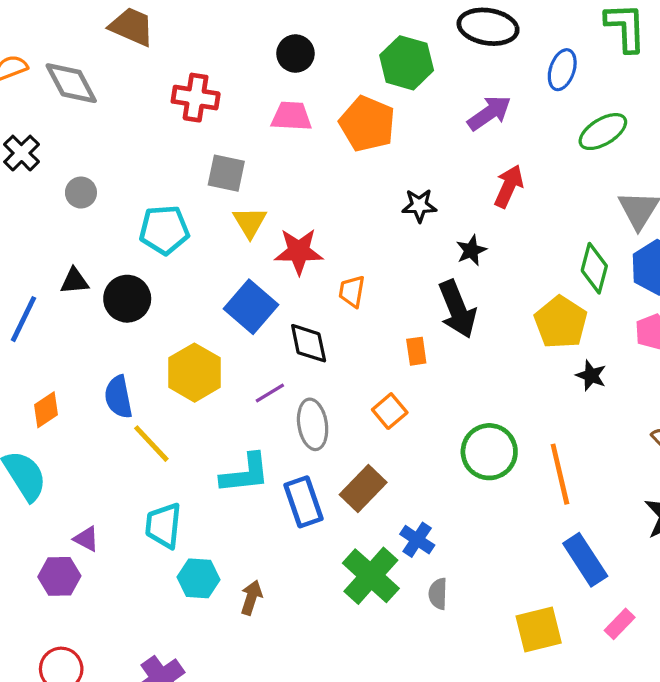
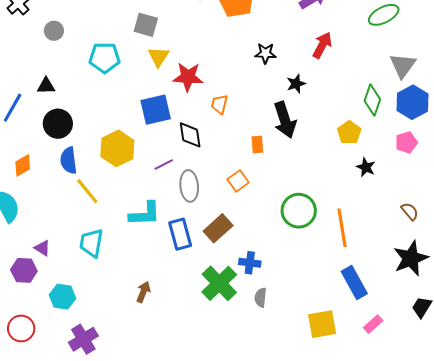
black circle: (127, 299) -> (58, 124), moved
blue square: (251, 307) -> (156, 110), turned 32
yellow pentagon: (561, 322) -> (349, 133), size x0.7
blue cross: (417, 540) -> (250, 263), turned -30
cyan hexagon: (198, 578) -> (62, 297), moved

